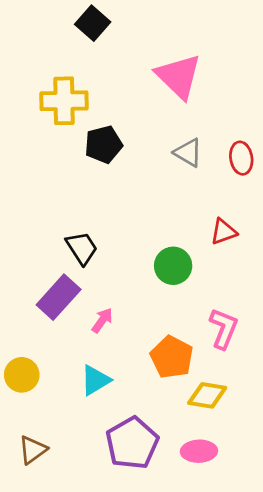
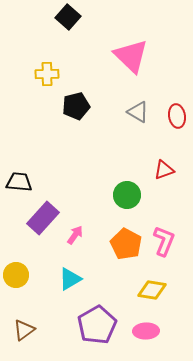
yellow cross: (64, 101) -> (47, 74), size x0.7
black trapezoid: (82, 248) -> (19, 182), moved, turned -52
orange pentagon: (172, 357) -> (126, 244), moved

